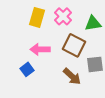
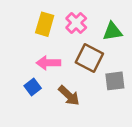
brown arrow: (72, 76) -> (69, 95), moved

